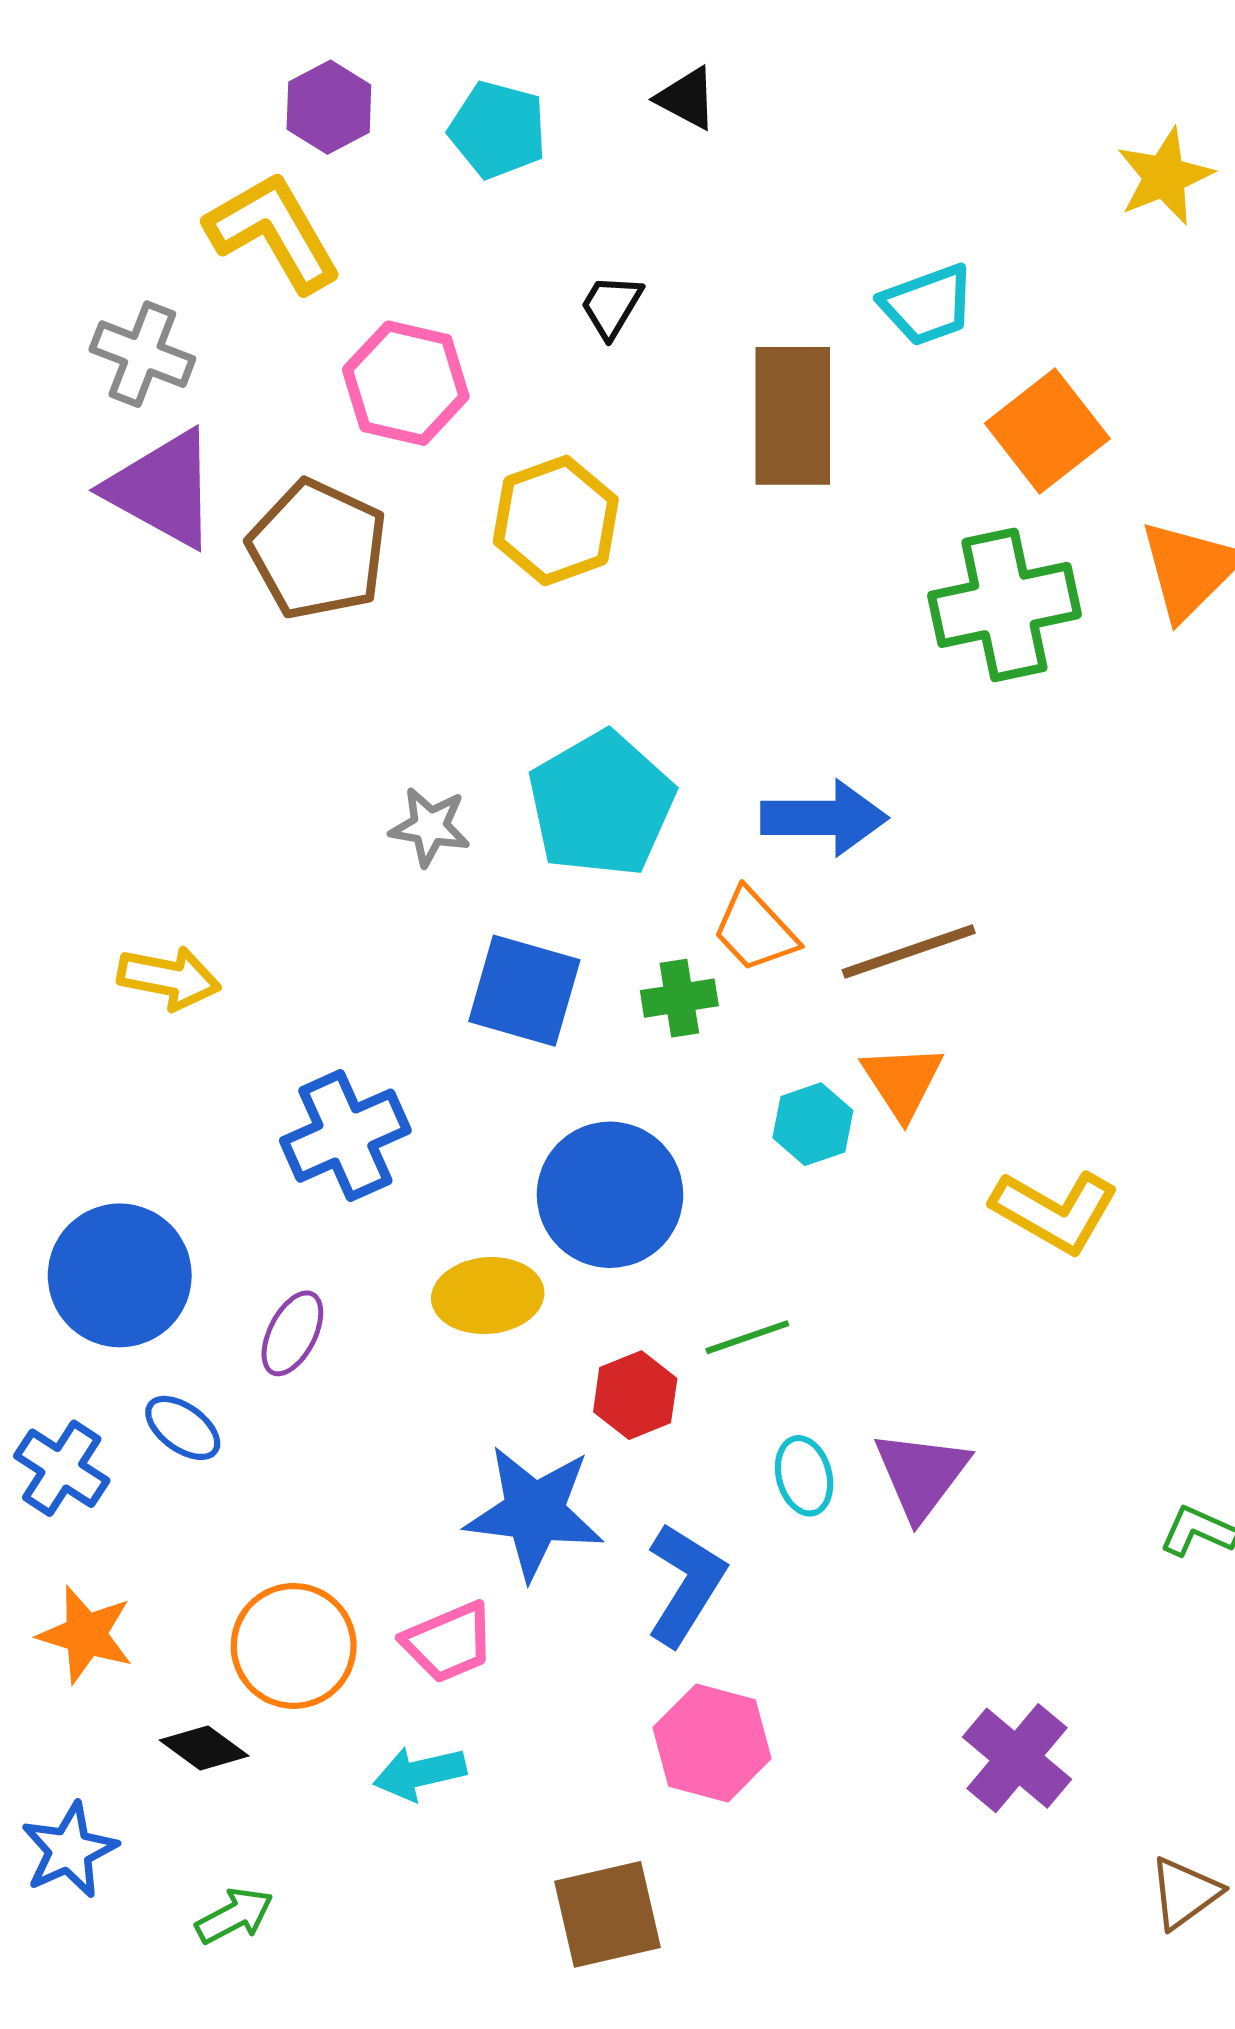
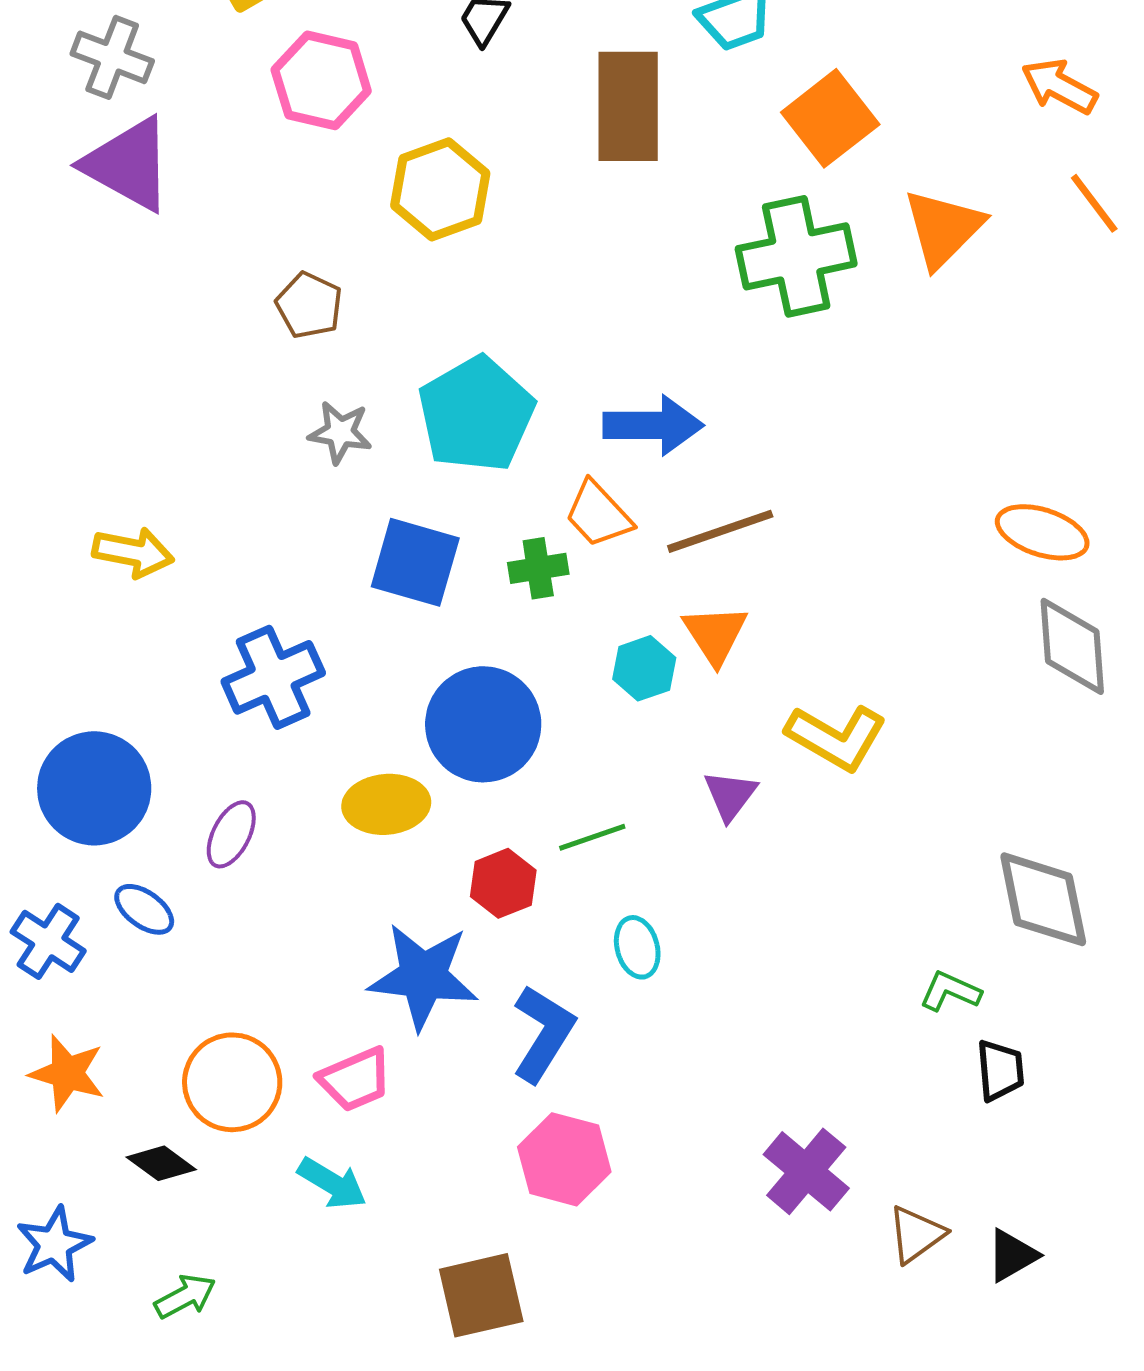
brown pentagon: (318, 549) -> (309, 305), moved, size x0.6
purple triangle: (921, 1475) -> (730, 795), moved, size x0.7
cyan arrow: (420, 1773) -> (332, 1183), turned -136
brown triangle: (1185, 1893) -> (916, 1234), moved

